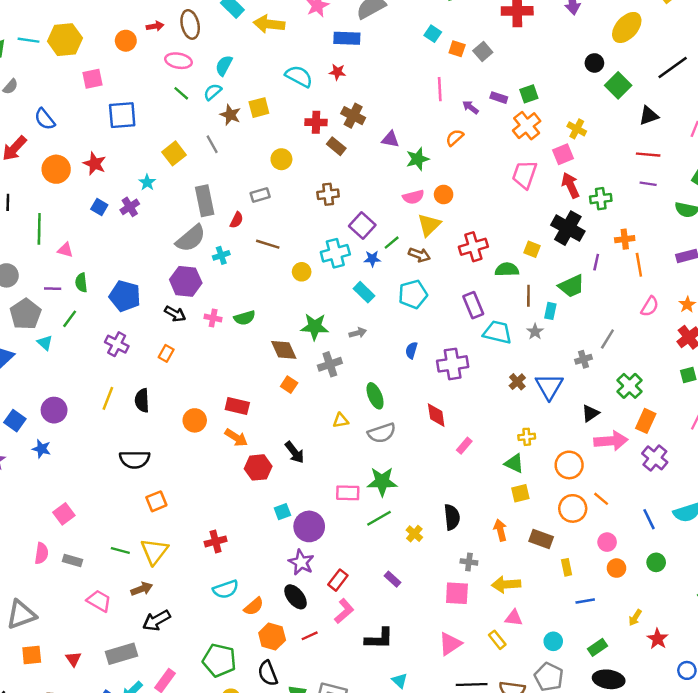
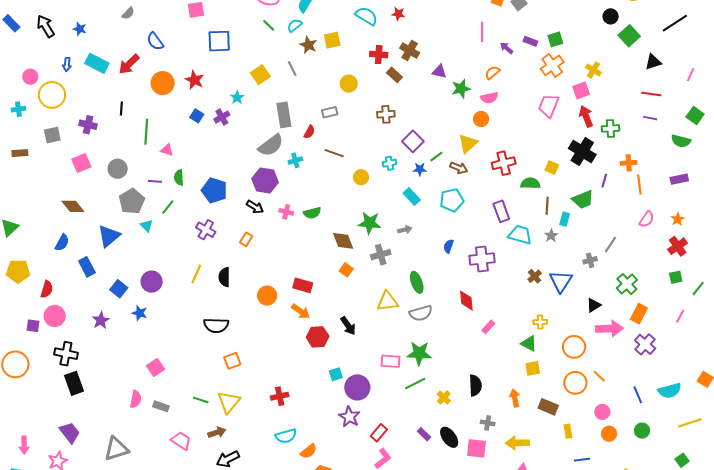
pink semicircle: (413, 197) -> (489, 98), moved
cyan cross: (335, 253) -> (390, 163), size x0.6
yellow triangle: (341, 421) -> (387, 301), size x1.6
black ellipse: (296, 597) -> (449, 437), moved

